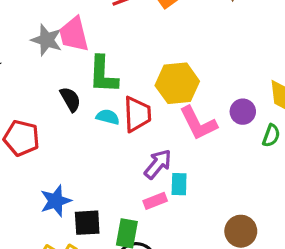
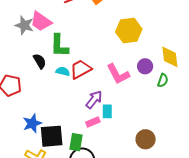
pink trapezoid: (74, 34) -> (41, 21), turned -40
yellow hexagon: (177, 83) -> (129, 31), moved
red trapezoid: (137, 114) -> (81, 69), turned -115
black square: (87, 223) -> (52, 136), size x1.4

